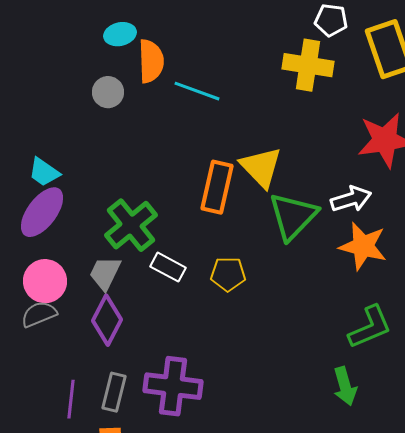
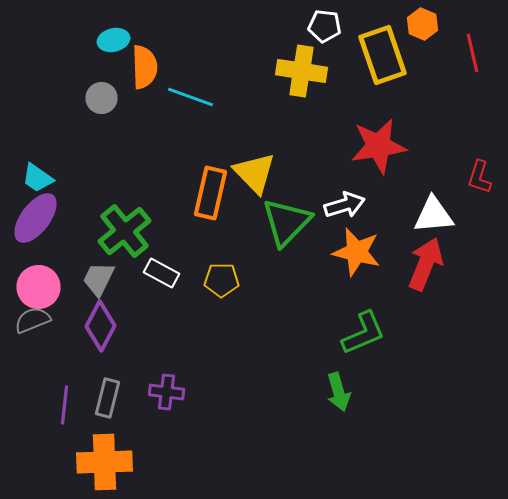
purple cross: (173, 386) -> (166, 392), size x0.6

